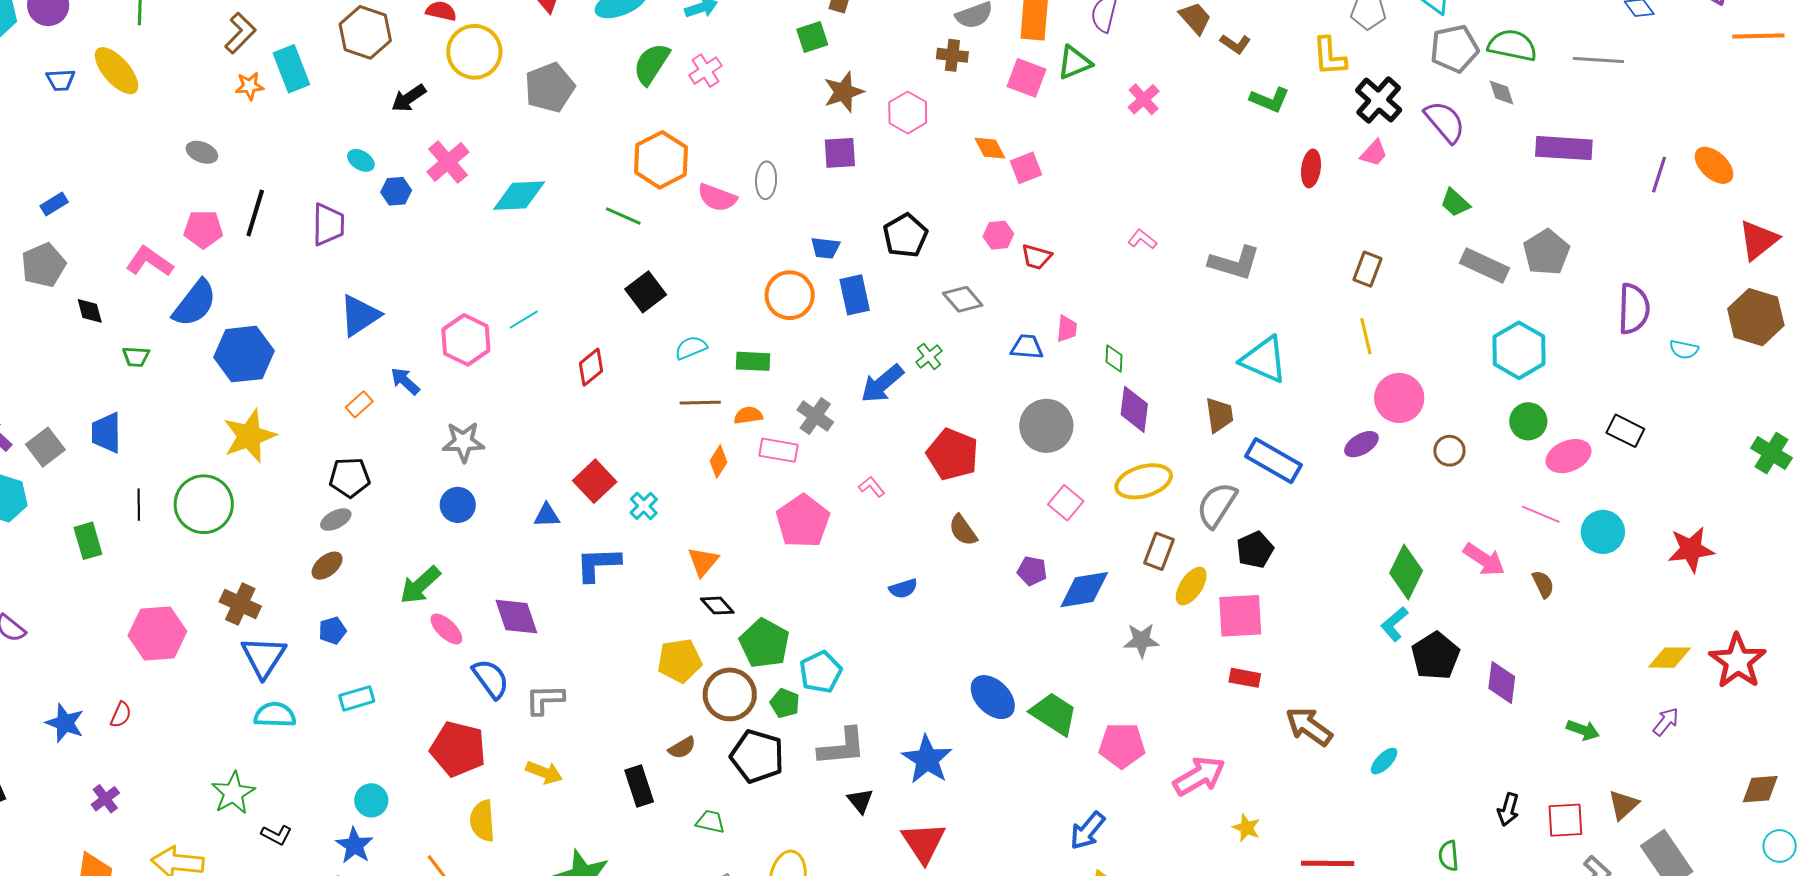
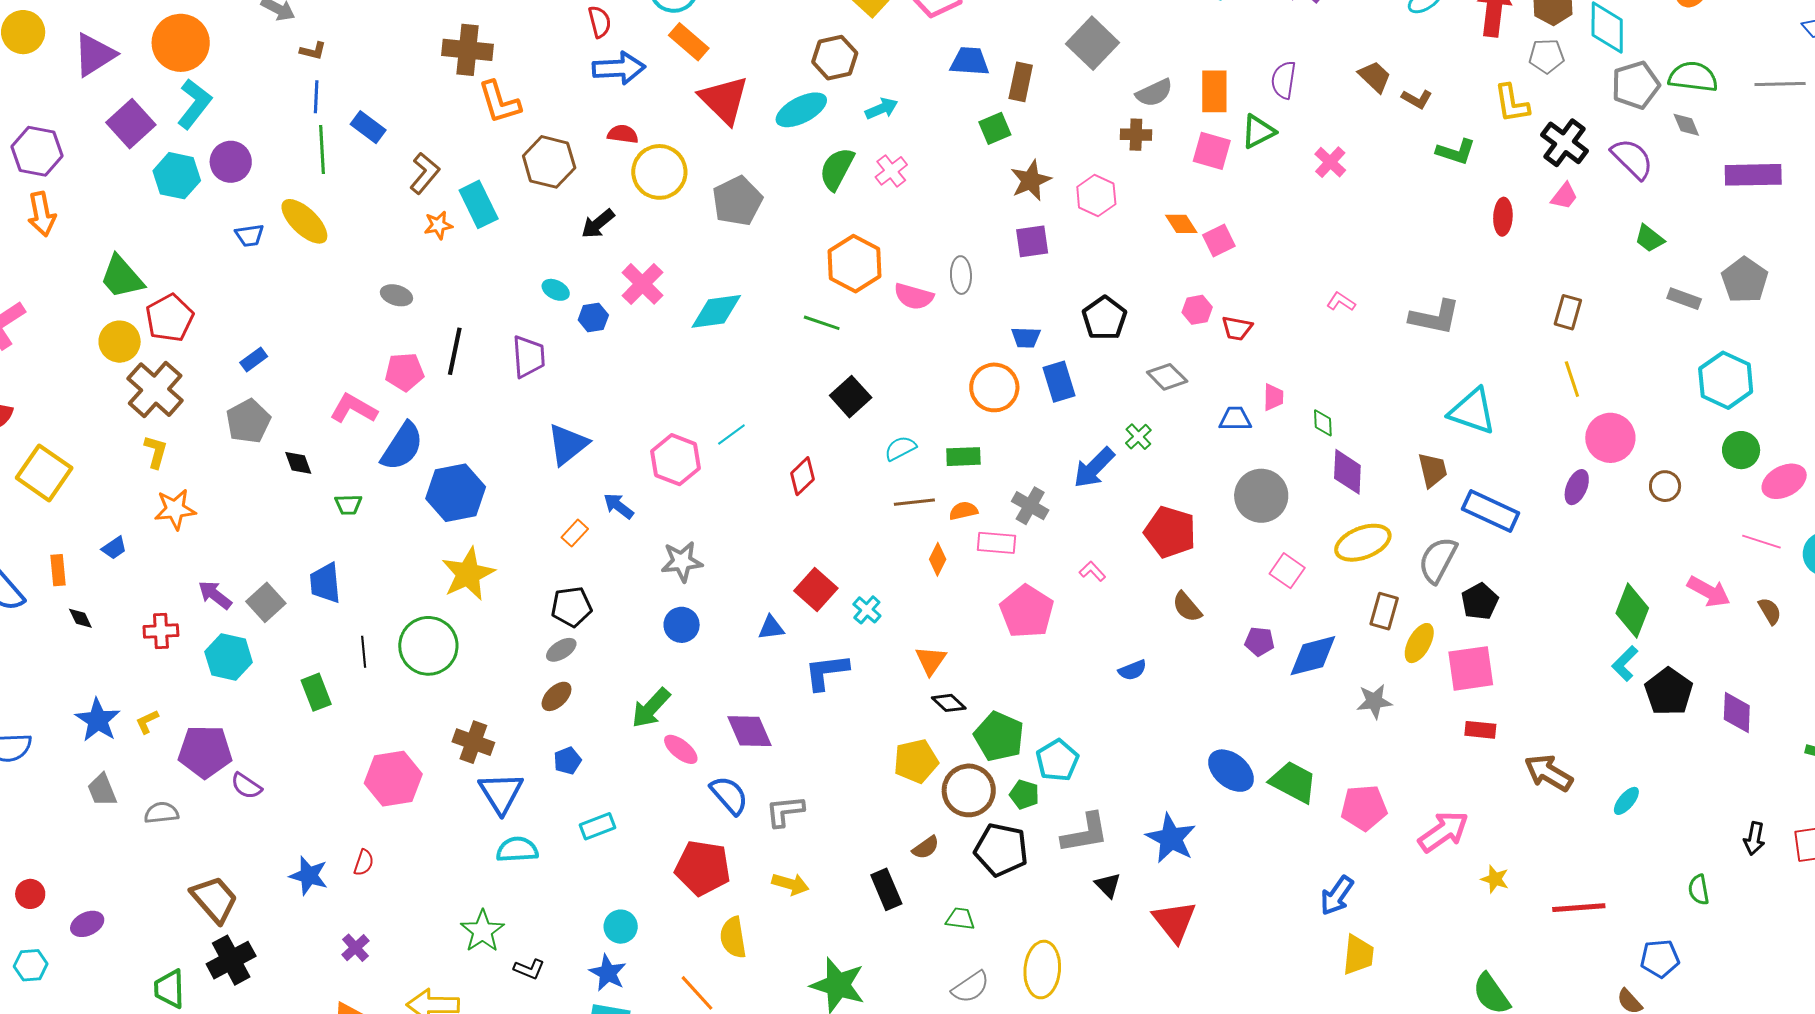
gray rectangle: (1485, 266) -> (1684, 299), size x0.7
purple ellipse: (1361, 444) -> (1577, 487), turned -32

